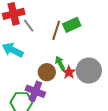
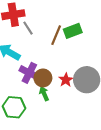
green arrow: (60, 63) -> (44, 94), moved
purple cross: (35, 91) -> (29, 73), moved

